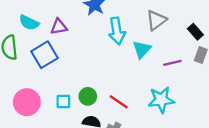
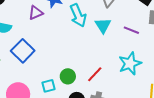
purple triangle: (59, 27) -> (36, 13), moved
purple line: (172, 63) -> (131, 30), turned 49
red line: (119, 102) -> (95, 74), turned -66

